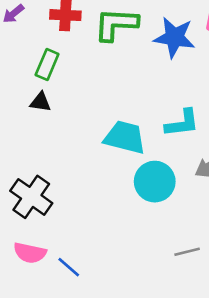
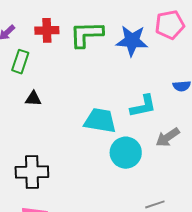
green rectangle: (47, 64) -> (20, 62), moved
black cross: (31, 197) -> (32, 172), turned -32

